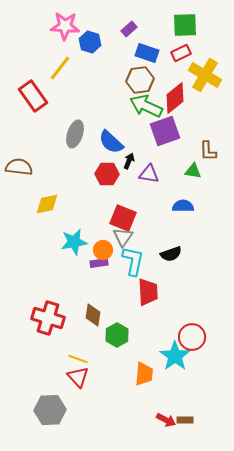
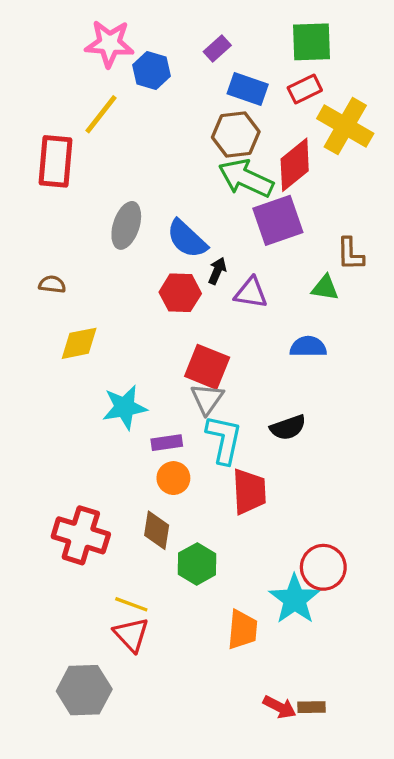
red rectangle: (33, 96) -> (56, 161), turned 40
brown semicircle: (19, 167) -> (52, 284), moved, size x0.6
orange circle: (103, 250) -> (173, 478), moved

